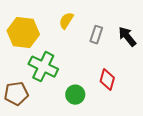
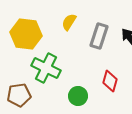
gray rectangle: (96, 35) -> (99, 36), size x1.4

